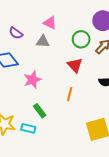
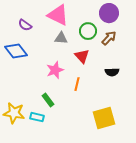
pink triangle: (50, 23) -> (58, 15), size x1.6
gray triangle: (43, 41) -> (61, 38), moved
pink star: (32, 80) -> (55, 70), moved

